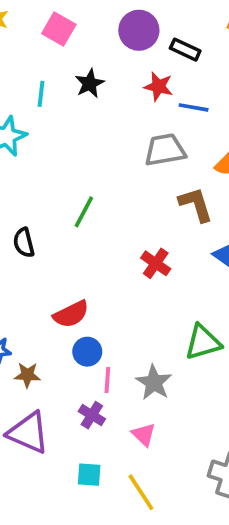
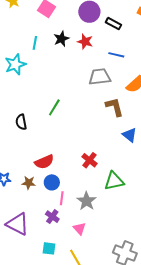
red star: (158, 86) -> (85, 42), moved
red cross: (156, 263) -> (90, 160), moved
brown star: (27, 375) -> (29, 183), moved

